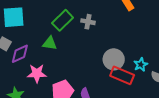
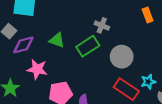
green rectangle: (63, 20) -> (88, 46), moved
gray circle: (114, 59) -> (122, 57), moved

